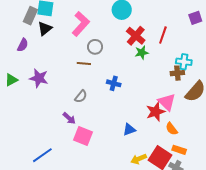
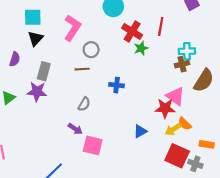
gray rectangle: (30, 16) -> (44, 71), moved
red star: (156, 112) -> (165, 108), turned 30
orange rectangle: (179, 150) -> (207, 144), moved
yellow arrow: (139, 159) -> (173, 129), moved

